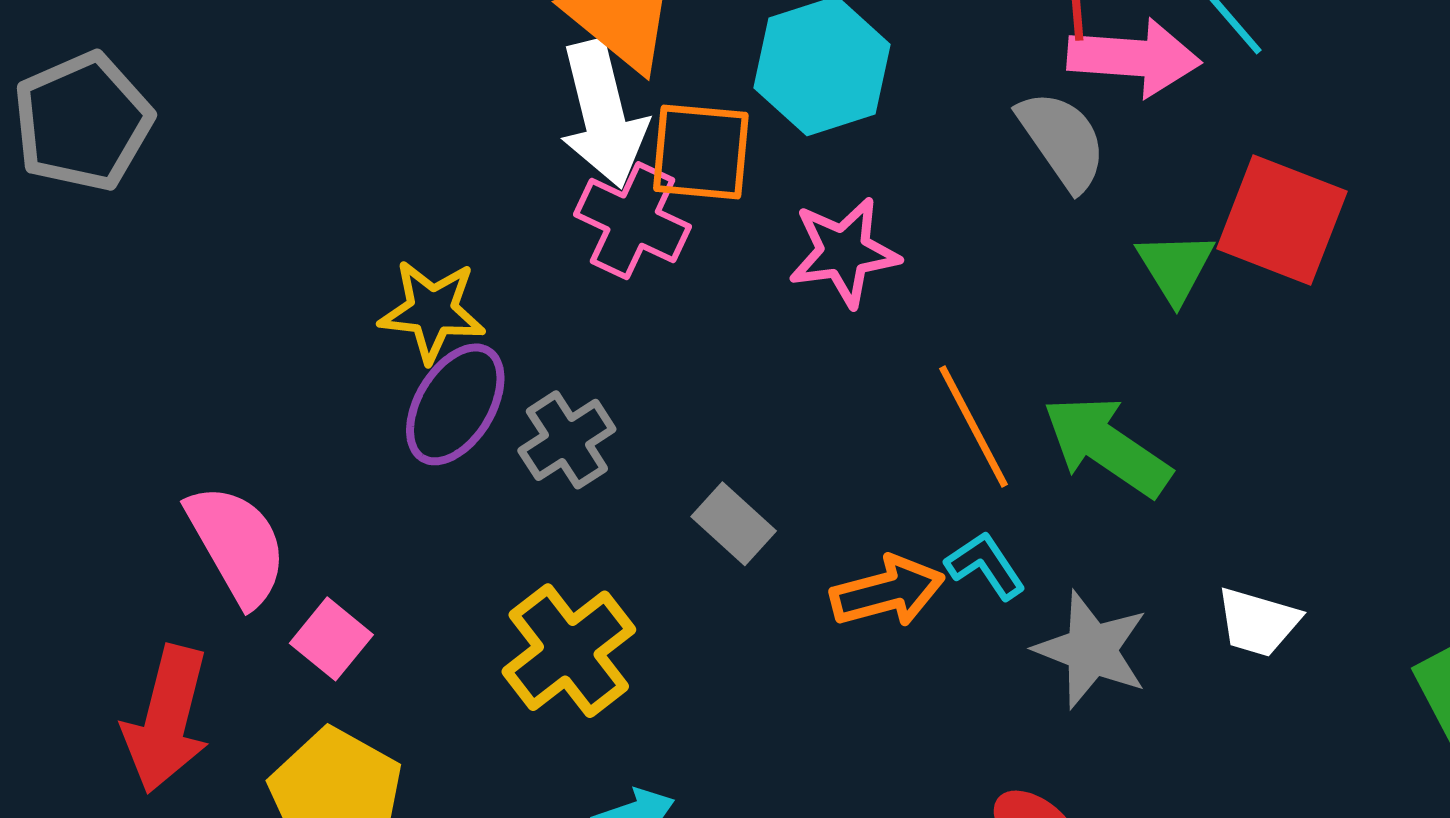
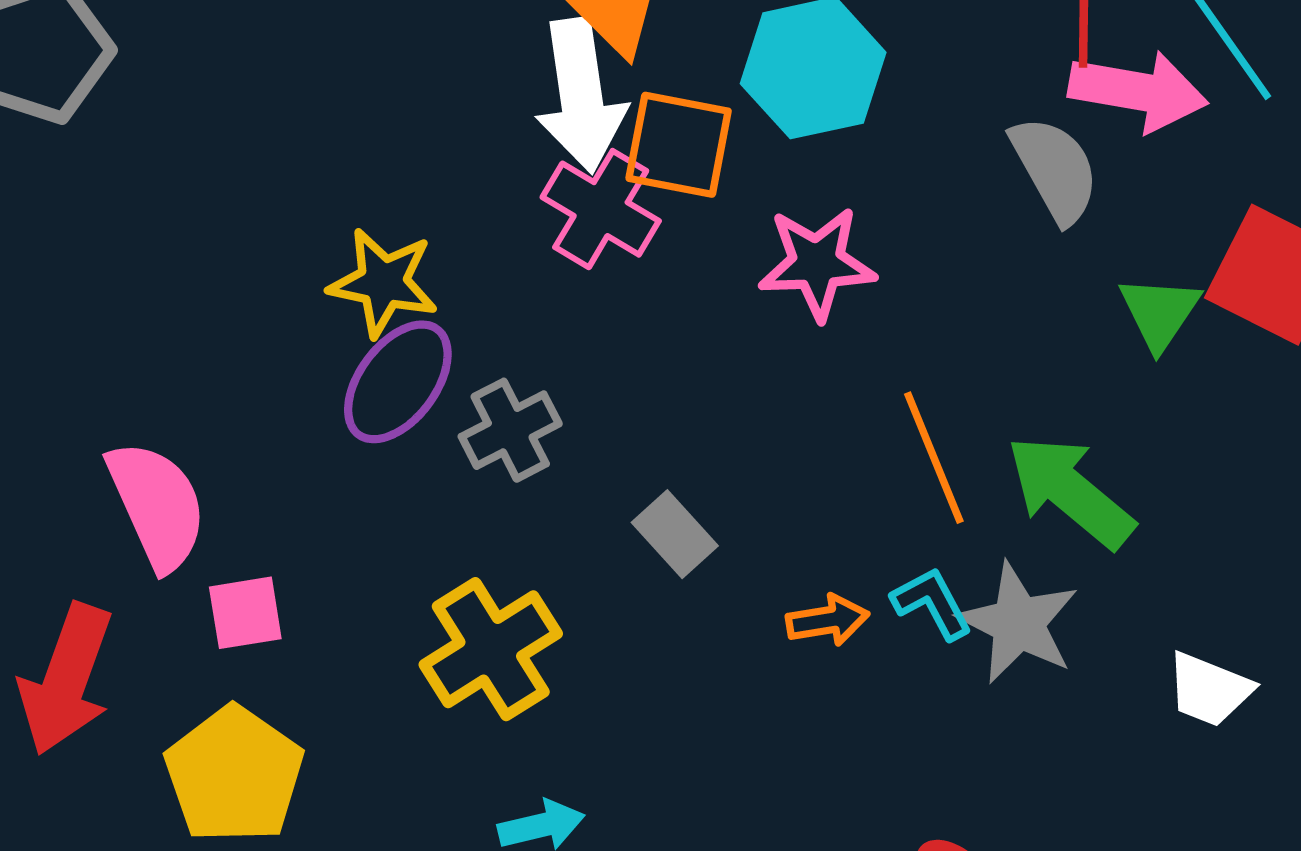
orange arrow: (887, 592) -> (828, 620), size x0.7
pink square: (331, 639) -> (245, 613), turned 36
gray star: (1091, 650) -> (1018, 623), moved

